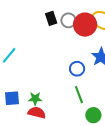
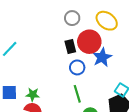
black rectangle: (51, 18) -> (70, 46), moved
red circle: (85, 25) -> (89, 42), moved

